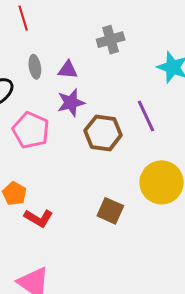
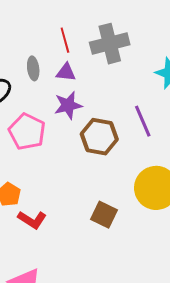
red line: (23, 18) -> (65, 40), moved
gray cross: (111, 40) -> (110, 44), size x1.4

